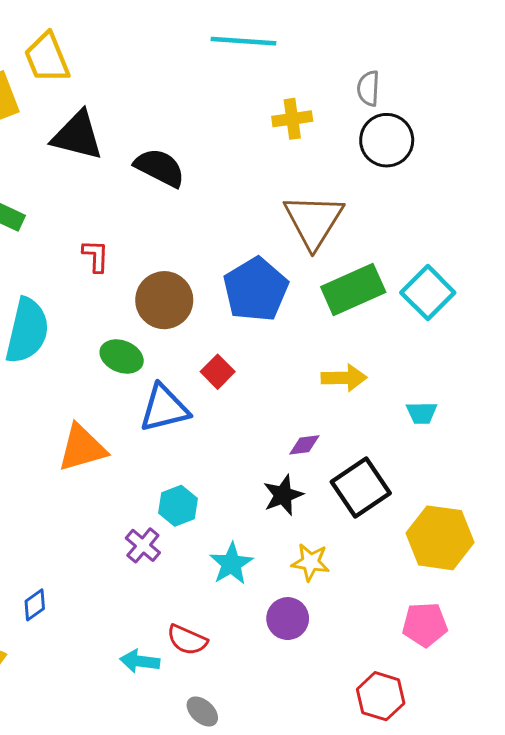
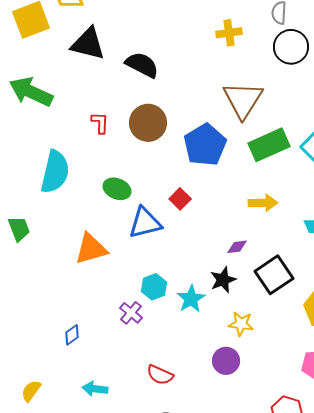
brown circle: (164, 300) -> (148, 123), moved
cyan star: (231, 564) -> (191, 299), moved
blue diamond: (35, 605) -> (72, 335), moved
cyan arrow: (140, 661) -> (95, 389), moved

